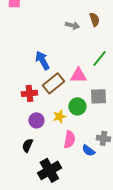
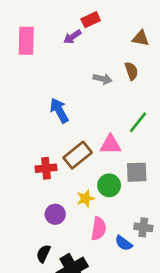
blue arrow: (42, 60) -> (59, 110), moved
purple circle: (36, 120) -> (55, 214), moved
black semicircle: (27, 145) -> (43, 254), moved

